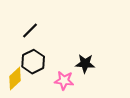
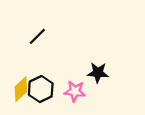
black hexagon: (33, 62) -> (41, 89), moved

